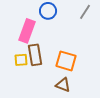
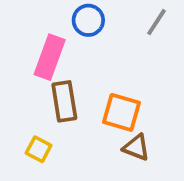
yellow square: (21, 60) -> (39, 149), moved, turned 32
brown triangle: (63, 85) -> (136, 147), moved

